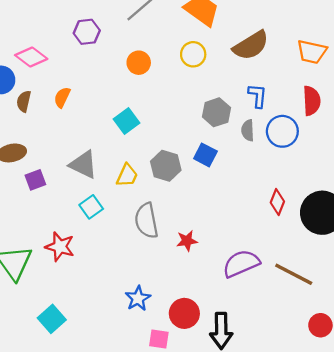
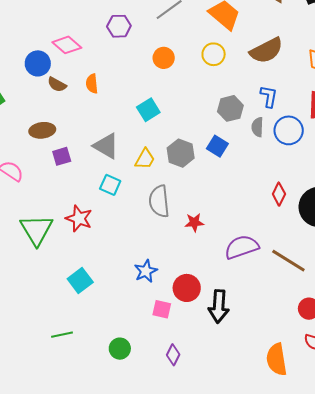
orange semicircle: (62, 97) -> (92, 84), turned -36
brown semicircle: (24, 101) -> (57, 84), turned -78
cyan square: (91, 207) -> (110, 185), turned -35
cyan square: (52, 319) -> (80, 281), moved

